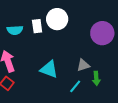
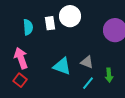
cyan semicircle: (15, 30) -> (28, 27), turned -91
gray triangle: (83, 65) -> (87, 62), moved, turned 40

